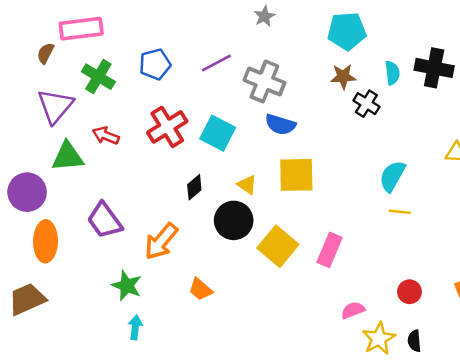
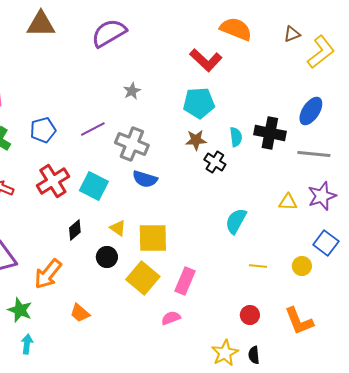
yellow square: (296, 175) -> (153, 238), moved
yellow line: (400, 212) -> (258, 266), moved
black circle: (234, 220) -> (107, 257), size x0.7
pink semicircle: (353, 310) -> (171, 318), moved

